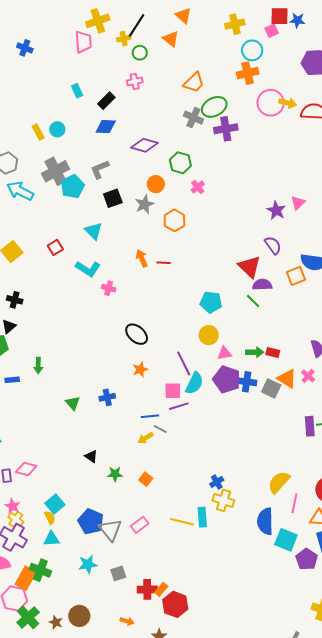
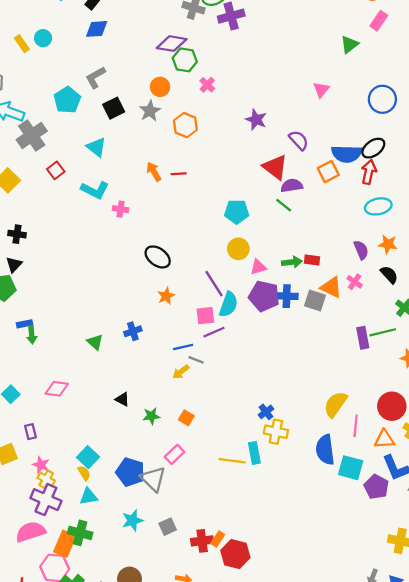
purple diamond: (144, 145) -> (172, 44), moved
gray cross: (55, 171) -> (32, 135), moved
purple star: (276, 210) -> (256, 120), moved
green arrow: (38, 366) -> (32, 335), moved
pink diamond: (26, 469) -> (57, 389), moved
pink rectangle: (140, 525) -> (174, 454), moved

